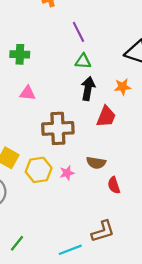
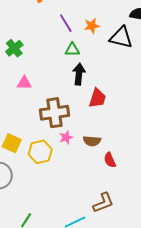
green cross: (20, 54) -> (14, 48), turned -36
orange star: (123, 87) -> (92, 26), moved
pink star: (67, 173) -> (66, 137), moved

